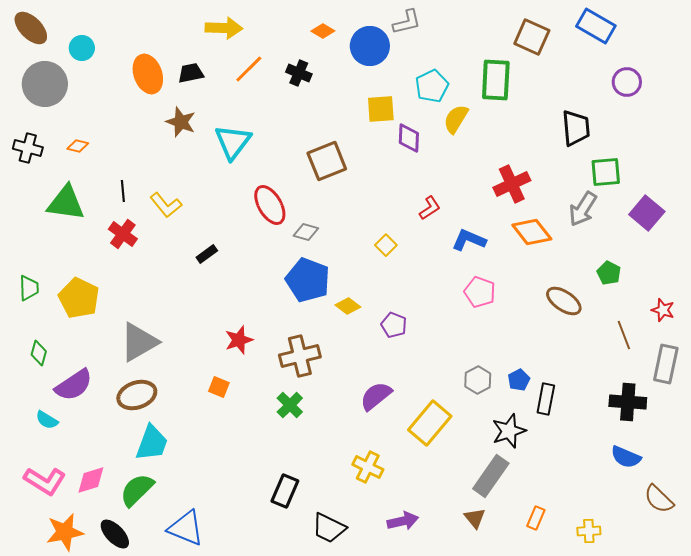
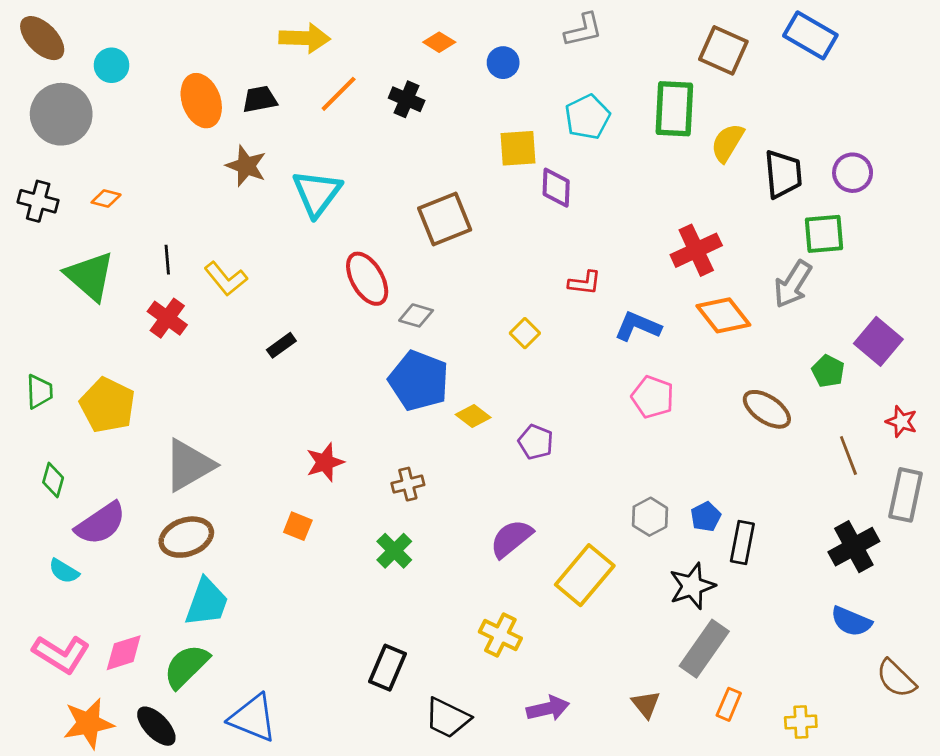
gray L-shape: (407, 22) -> (583, 30), moved
blue circle: (370, 46) -> (503, 63), size x0.6
purple circle: (627, 82) -> (853, 173), moved
yellow semicircle: (456, 119) -> (727, 143), moved
green triangle: (66, 203) -> (90, 276), turned 33
red L-shape: (430, 208) -> (585, 283), turned 40
purple square: (647, 213) -> (878, 341), moved
brown cross: (300, 356) -> (408, 484), size x0.6
black cross: (628, 402) -> (854, 547), turned -33
gray rectangle: (491, 476) -> (704, 649), moved

